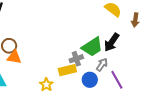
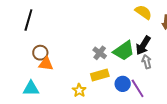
gray cross: (76, 59) -> (100, 53), moved, turned -32
gray arrow: (102, 65) -> (147, 62), moved, turned -48
purple line: (117, 80) -> (138, 88), moved

